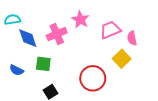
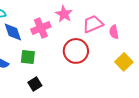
yellow square: (122, 59) -> (124, 62), moved
red circle: (93, 78) -> (76, 51), moved

